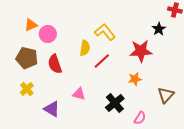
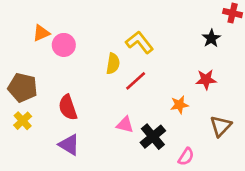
red star: (141, 51) -> (206, 80), moved, size x0.7
brown pentagon: (27, 58) -> (23, 87), moved
red semicircle: (55, 64) -> (68, 107), moved
yellow cross: (27, 89) -> (23, 121), moved
pink triangle: (79, 94) -> (125, 125), moved

